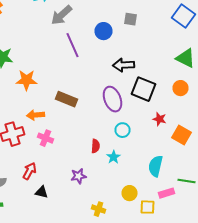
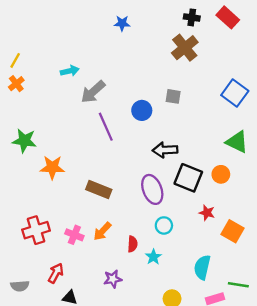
orange circle: (180, 88) -> (221, 174), moved
orange arrow: (36, 115) -> (102, 231), moved, turned -42

